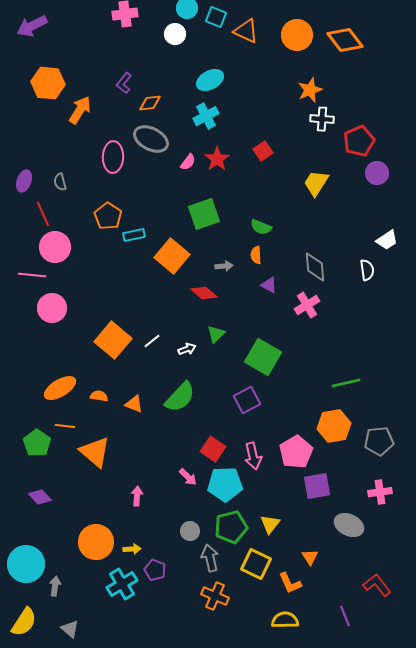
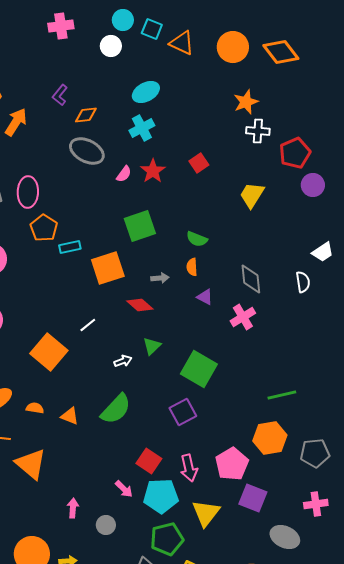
pink ellipse: (113, 157) -> (28, 192), moved
orange square: (172, 256) -> (108, 268), turned 32
white line: (152, 341) -> (88, 325), moved
purple square: (317, 486) -> (253, 498), turned 32
yellow triangle: (270, 524) -> (206, 513), moved, size x1.4
gray circle: (190, 531) -> (106, 525), moved

